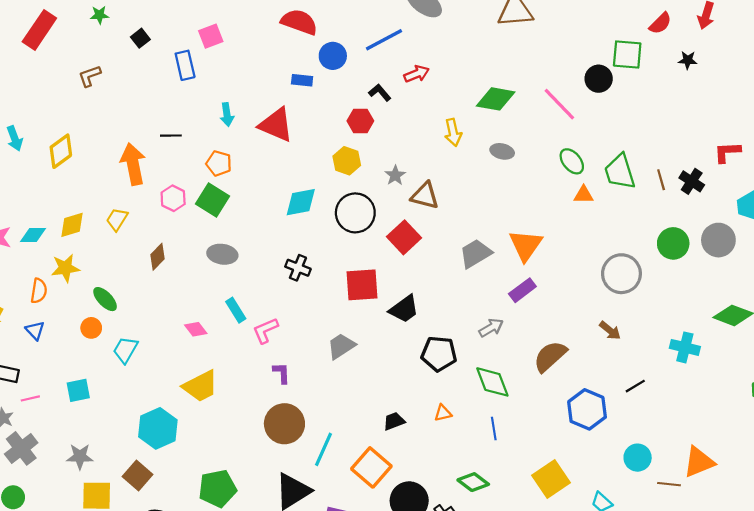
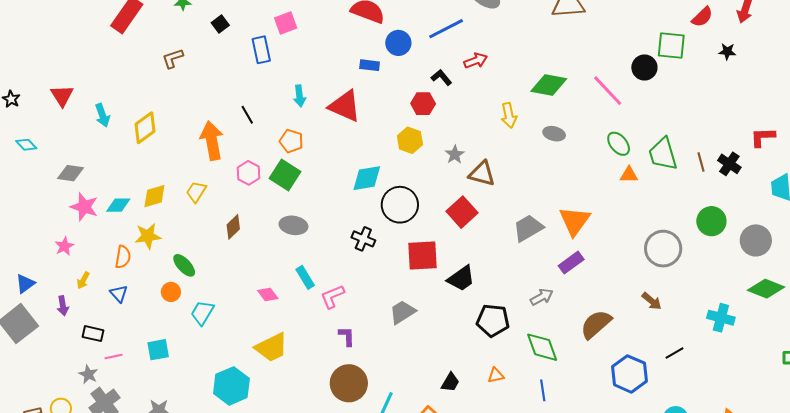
black line: (171, 136) -> (247, 115), turned 60
black circle: (355, 213) -> (400, 205), moved
gray circle: (718, 240) -> (756, 240), moved
black trapezoid: (394, 421) -> (450, 382), turned 140

